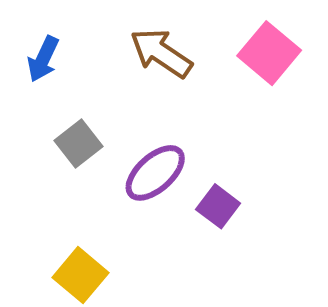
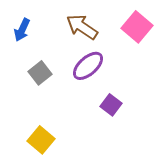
purple ellipse: (155, 173) -> (88, 66), moved

